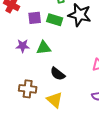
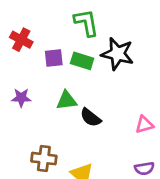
purple star: (23, 46) -> (21, 98), moved
black semicircle: (58, 74) -> (91, 117), moved

